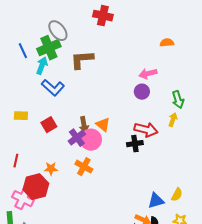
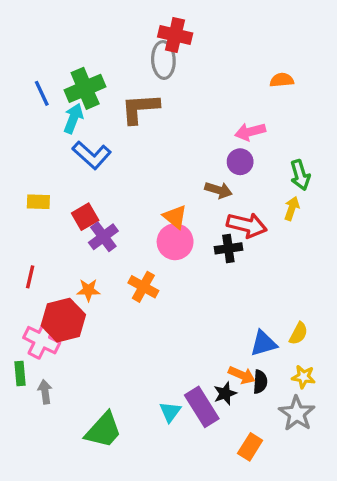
gray ellipse: (58, 31) -> (163, 60), moved, turned 35
brown arrow: (84, 125) -> (218, 190), moved, turned -63
purple cross: (77, 138) -> (103, 237), moved
pink circle: (91, 140) -> (175, 242), moved

